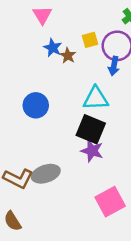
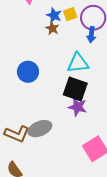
blue star: (53, 48) -> (54, 15), moved

